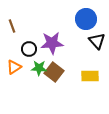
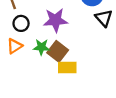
black circle: (29, 49) -> (21, 23), moved
yellow rectangle: (90, 76) -> (67, 67), moved

